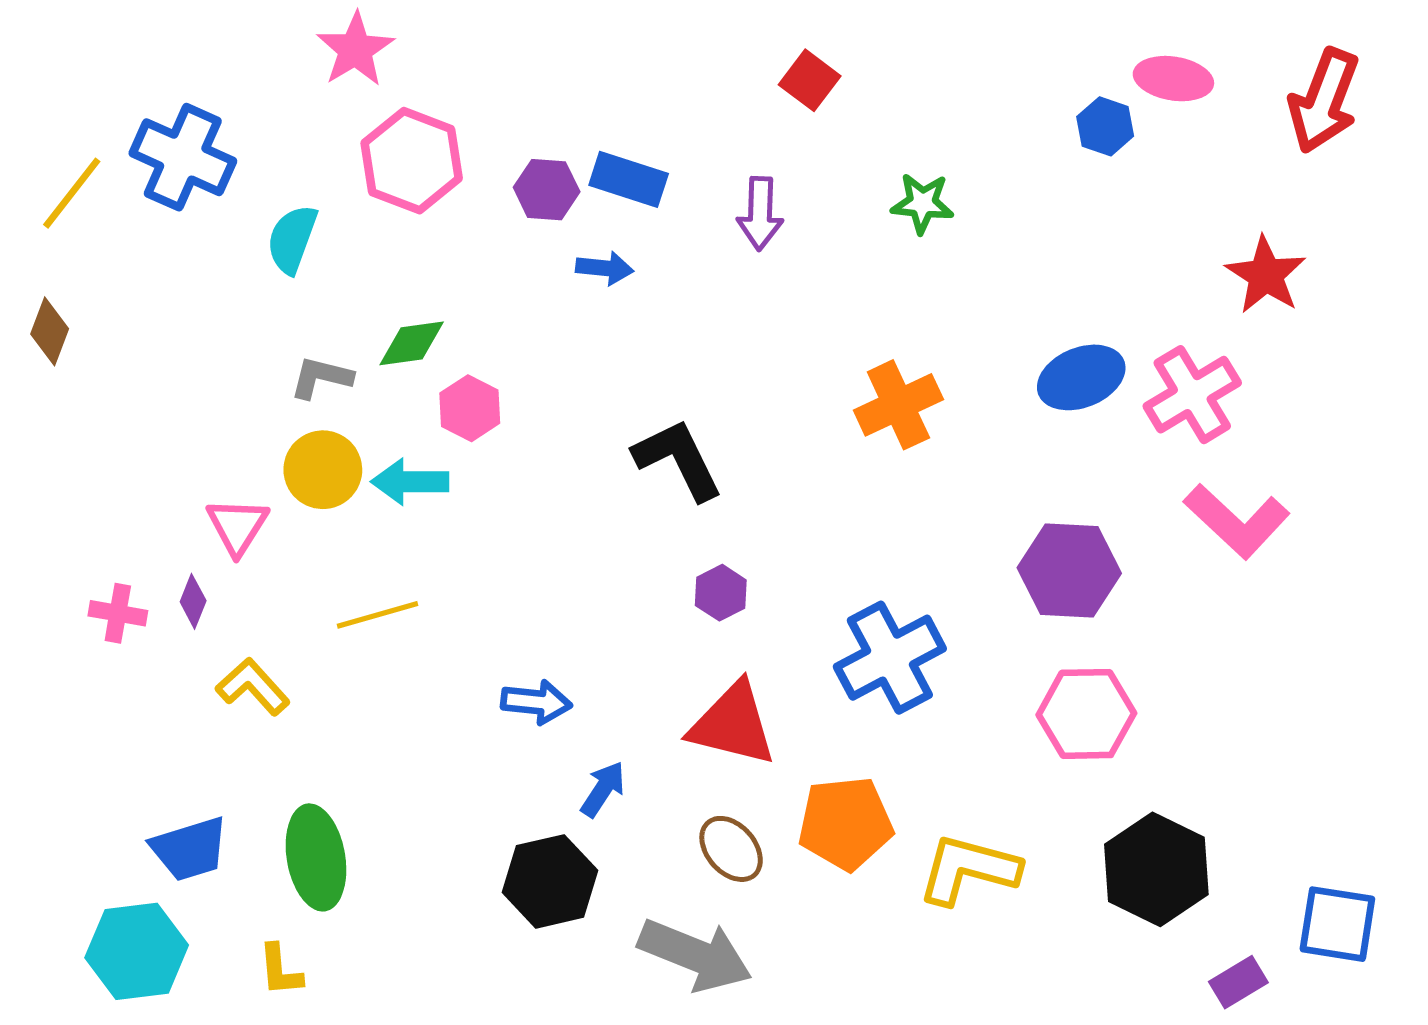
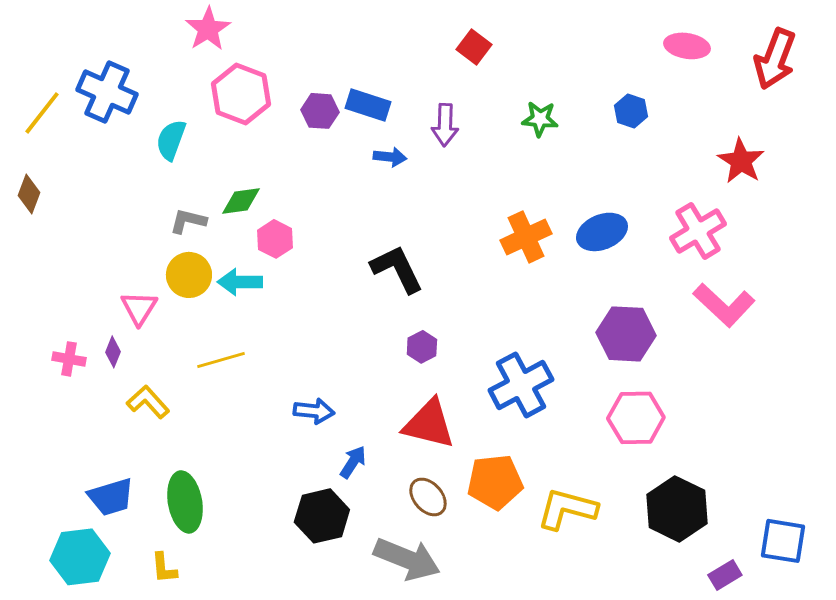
blue hexagon: (1105, 126) -> (631, 111), moved
blue arrow: (605, 268) -> (390, 157), moved
blue ellipse: (1081, 377) -> (602, 232), moved

